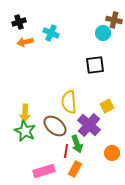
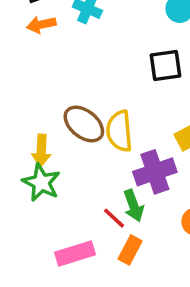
purple cross: (89, 125) -> (155, 172), turned 30
brown ellipse: (55, 126) -> (84, 124), moved
red line: (66, 151) -> (114, 218), turned -56

